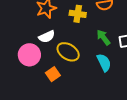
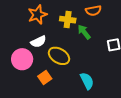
green arrow: (103, 37) -> (84, 32), moved
cyan semicircle: (104, 63) -> (87, 81), moved

